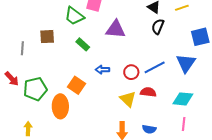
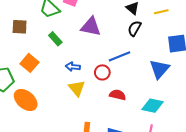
blue line: (155, 67) -> (120, 56), moved
orange square: (77, 85) -> (29, 63), moved
yellow triangle: (128, 99) -> (77, 88), moved
orange ellipse: (60, 106) -> (26, 100), turned -55

